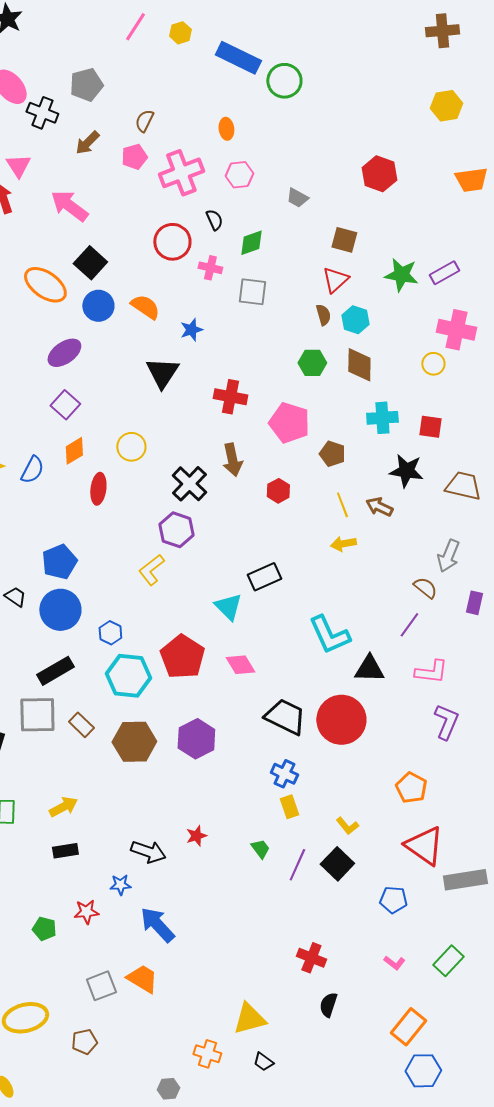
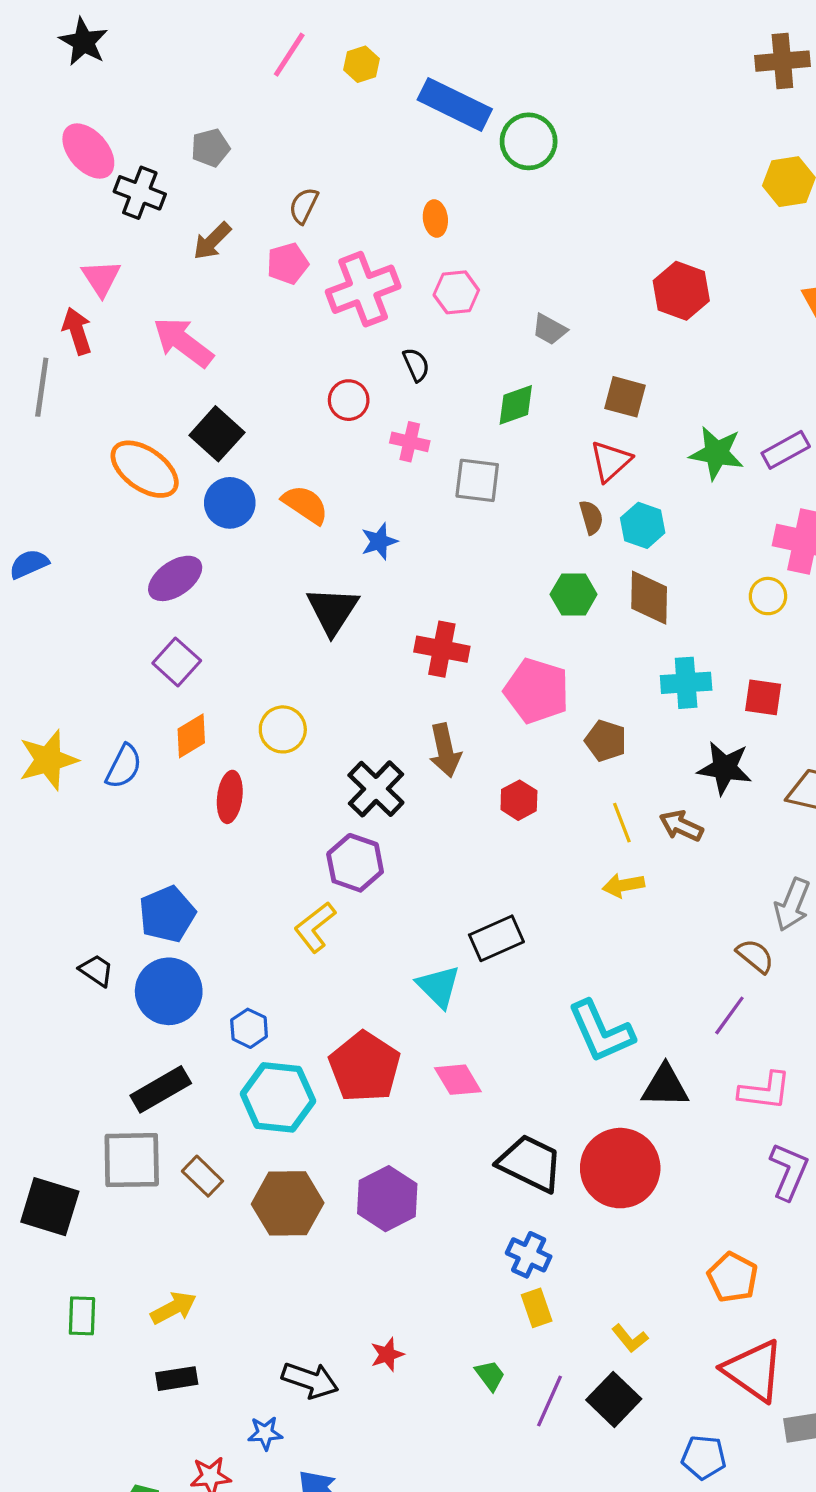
gray pentagon: (86, 85) -> (210, 148), size x0.7
red circle: (172, 242) -> (349, 400), size x0.7
green diamond: (251, 243) -> (516, 405), moved

